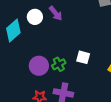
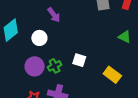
white circle: (35, 17) -> (39, 38), moved

